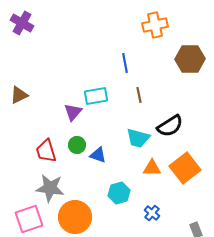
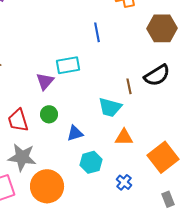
brown line: (139, 95) -> (129, 86), moved
black semicircle: (170, 126) -> (157, 75), moved
blue triangle: (98, 155) -> (75, 133), moved, turned -36
orange square: (185, 168) -> (163, 157), moved

